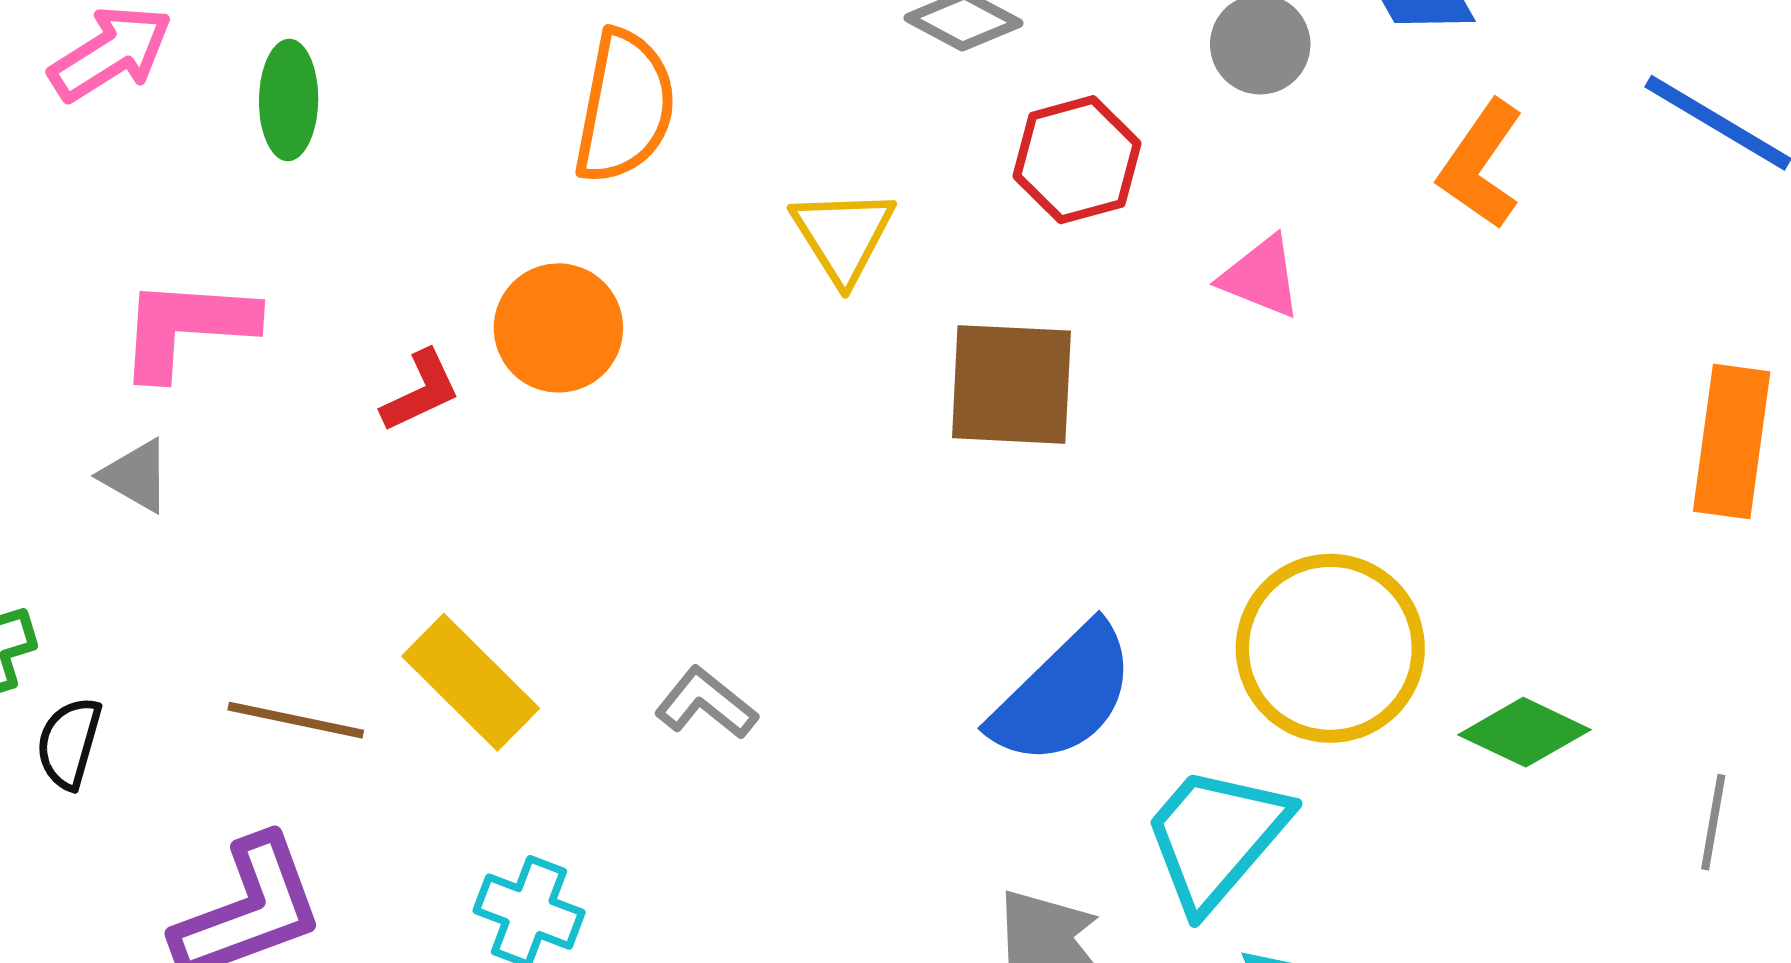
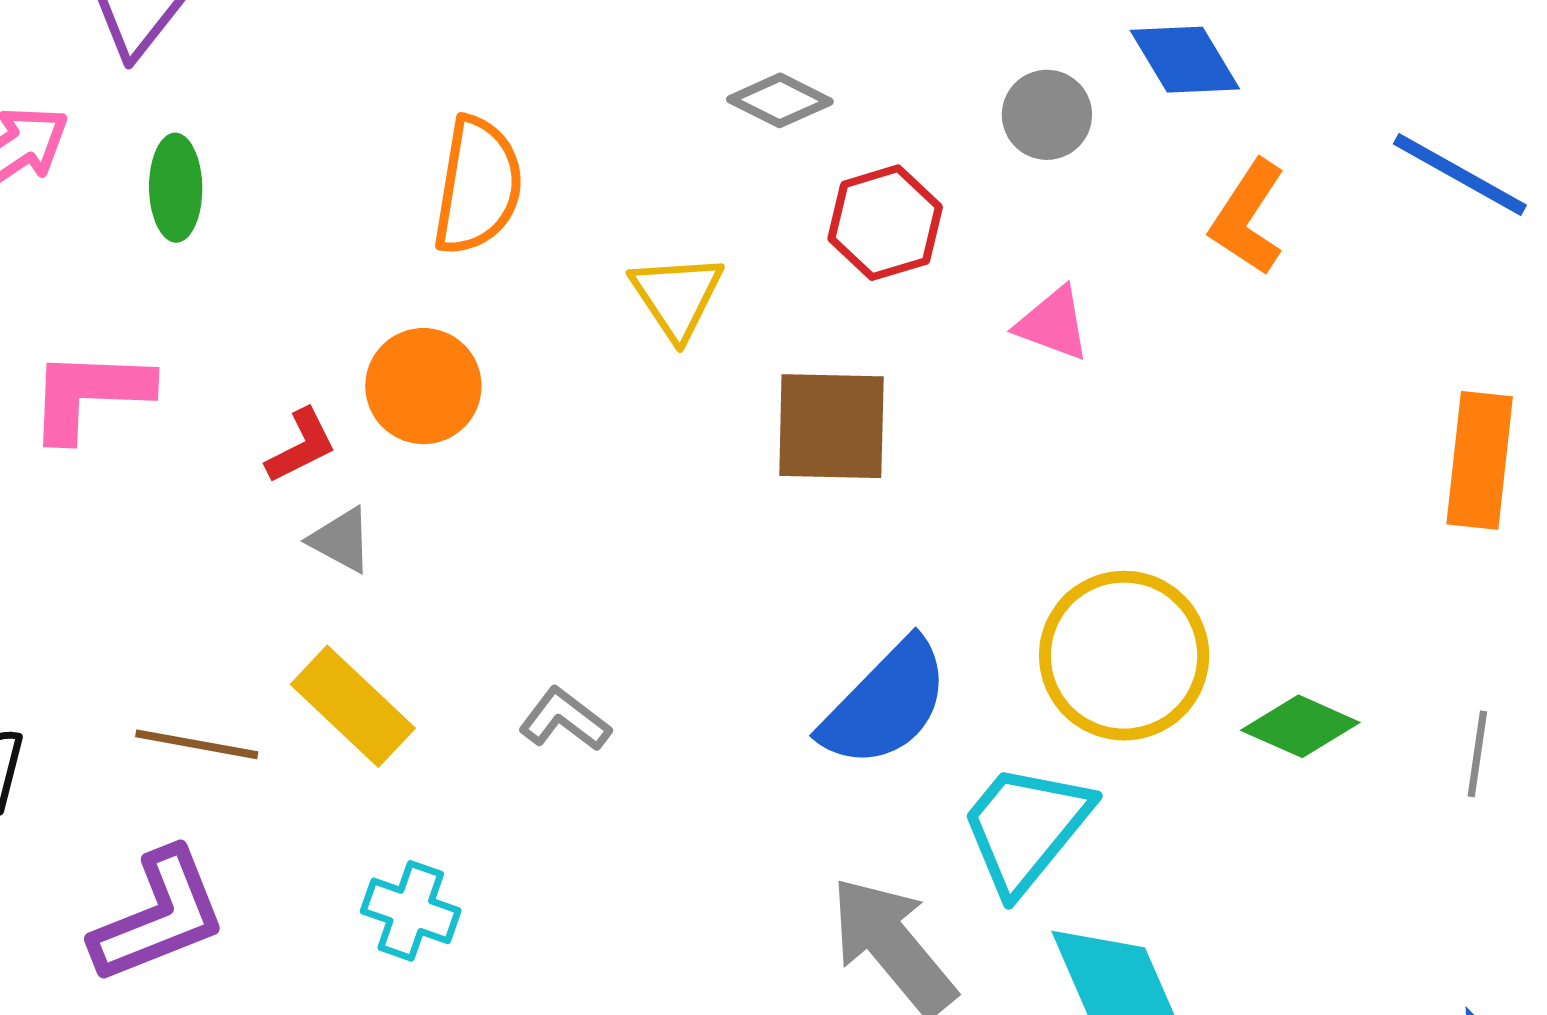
gray triangle: (136, 476) -> (341, 540), moved
gray line: (1713, 822) -> (1477, 754), moved

